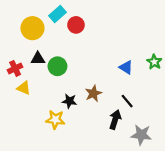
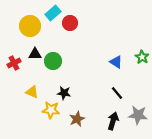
yellow triangle: (24, 88) -> (32, 92), moved
brown star: (93, 93) -> (77, 119), moved
black arrow: (115, 120) -> (113, 121), moved
gray star: (141, 135) -> (138, 115), moved

